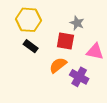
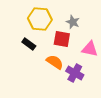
yellow hexagon: (28, 20) -> (40, 19), moved
orange semicircle: (58, 65) -> (55, 62), turned 72

